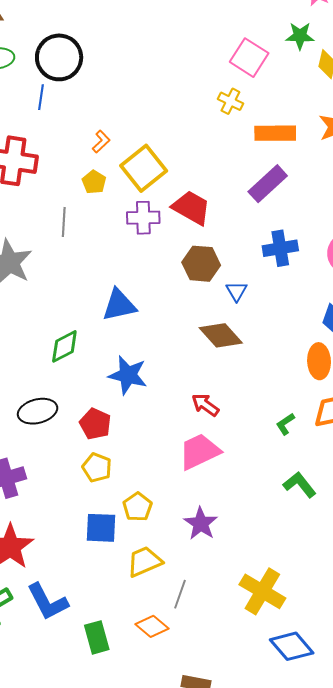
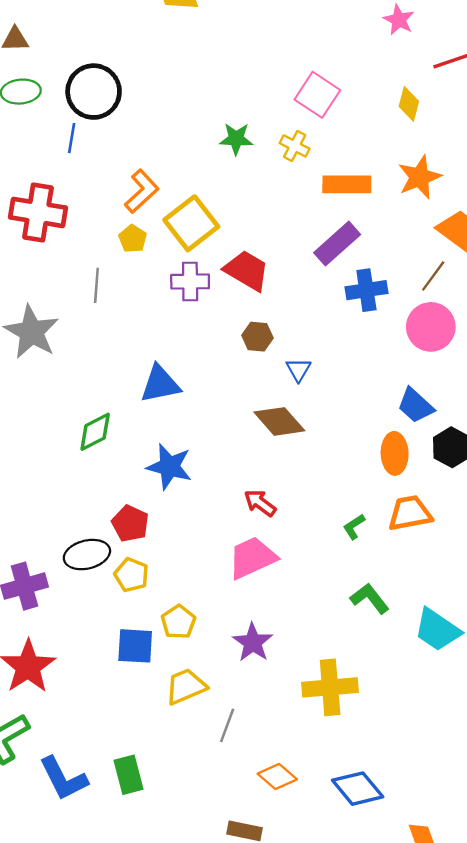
green star: (300, 36) -> (236, 139), moved
orange L-shape: (101, 142) -> (142, 191), size x1.6
blue cross: (280, 248) -> (366, 290), moved
brown hexagon: (201, 264) -> (257, 337), size x0.7
black ellipse: (38, 411) -> (87, 555), moved
yellow cross: (262, 591) -> (330, 687), moved, turned -36
blue L-shape: (47, 602) -> (63, 779), moved
orange diamond: (152, 626) -> (277, 777), moved

